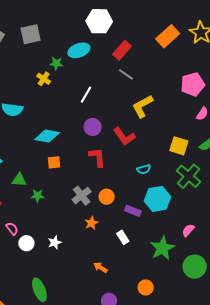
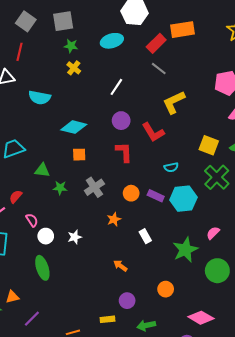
orange rectangle: (168, 36) -> (183, 30), moved, turned 30
green star: (56, 63) -> (71, 46), moved
gray cross: (82, 196) -> (94, 187), moved
purple rectangle: (133, 211) -> (156, 196), moved
green ellipse: (39, 290) -> (42, 268), moved

